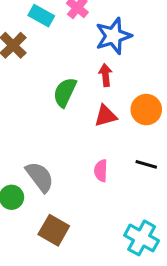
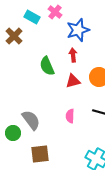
green semicircle: (65, 92) -> (47, 66), turned -48
brown square: (54, 230) -> (40, 154), turned -36

